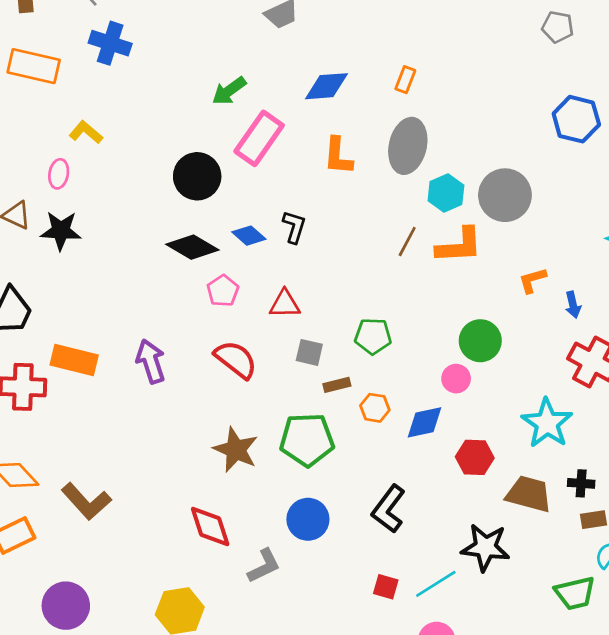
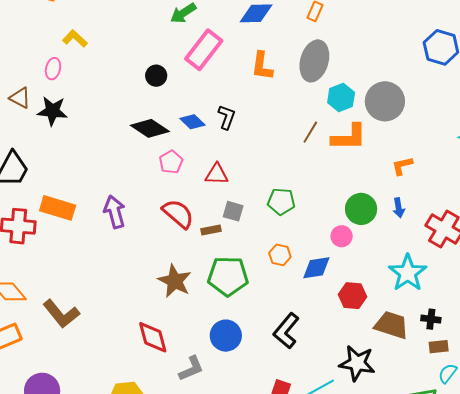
black circle: (197, 176) -> (156, 76), size x0.6
blue arrow: (573, 305) -> (399, 208), moved
brown rectangle: (337, 385) -> (211, 230), moved

